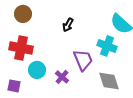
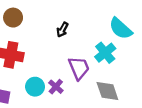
cyan cross: (107, 46) -> (105, 53), turned 30
cyan circle: (37, 70) -> (35, 87), moved

